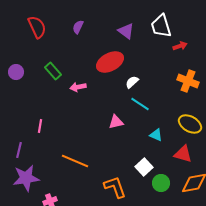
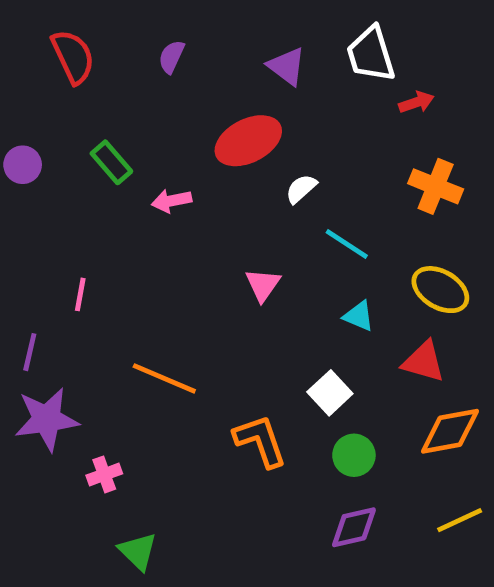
cyan line: (140, 104) -> (347, 244), moved
pink triangle: (116, 122) -> (263, 285), turned -42
green circle: (161, 183) -> (354, 455), moved

